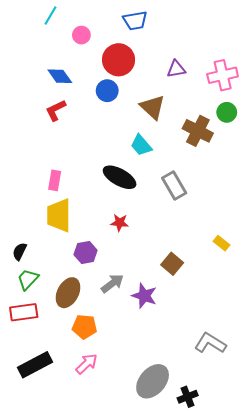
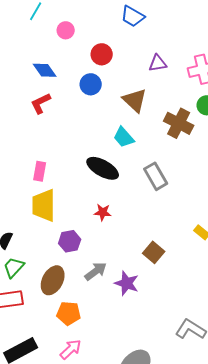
blue trapezoid: (135, 21) -> (133, 16), moved, turned 40
red circle: (119, 60) -> (102, 54), size x0.7

